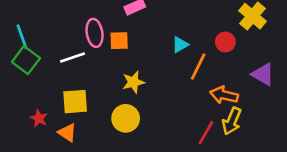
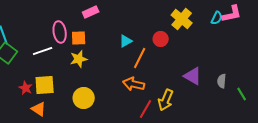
purple triangle: (263, 74) -> (193, 76), moved
yellow star: (133, 82) -> (79, 59), moved
orange arrow: (224, 95) -> (134, 84), moved
red star: (39, 118) -> (26, 88), moved

